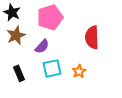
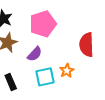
orange star: (79, 71) -> (67, 71), moved

